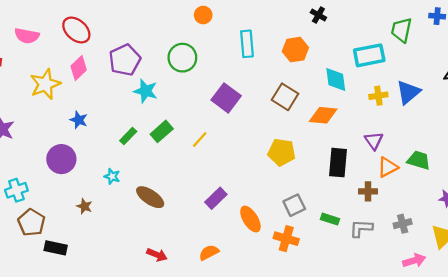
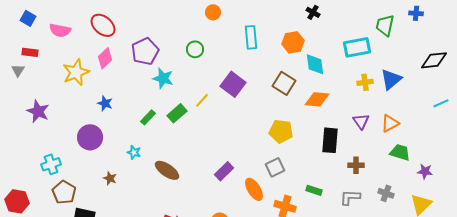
green circle: (182, 58) -> (195, 49), size x0.7
cyan diamond: (336, 80) -> (315, 64), moved
yellow line: (200, 139) -> (202, 100), moved
green trapezoid: (419, 160) -> (400, 152), moved
orange triangle: (388, 167) -> (390, 123), moved
gray square: (294, 205) -> (275, 167), moved
green rectangle: (330, 219) -> (314, 190), moved
gray cross: (403, 224) -> (386, 193), turned 35

